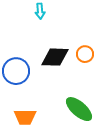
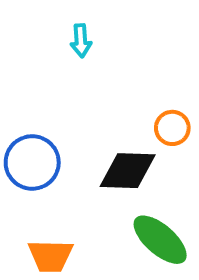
black diamond: (55, 57) -> (128, 171), moved

